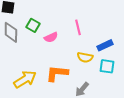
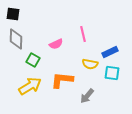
green square: (33, 25) -> (33, 60), moved

